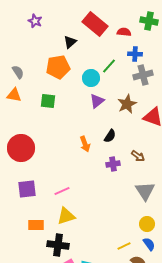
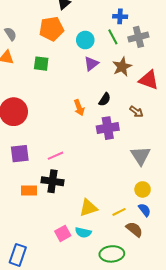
blue cross: (135, 54) -> (120, 16), moved
green line: (109, 66) -> (113, 37), moved, turned -70
brown arrow: (138, 156) -> (136, 112), moved
purple cross: (113, 164) -> (108, 128), size x1.5
yellow triangle: (66, 216) -> (88, 208), moved
black cross: (58, 245) -> (52, 181), moved

